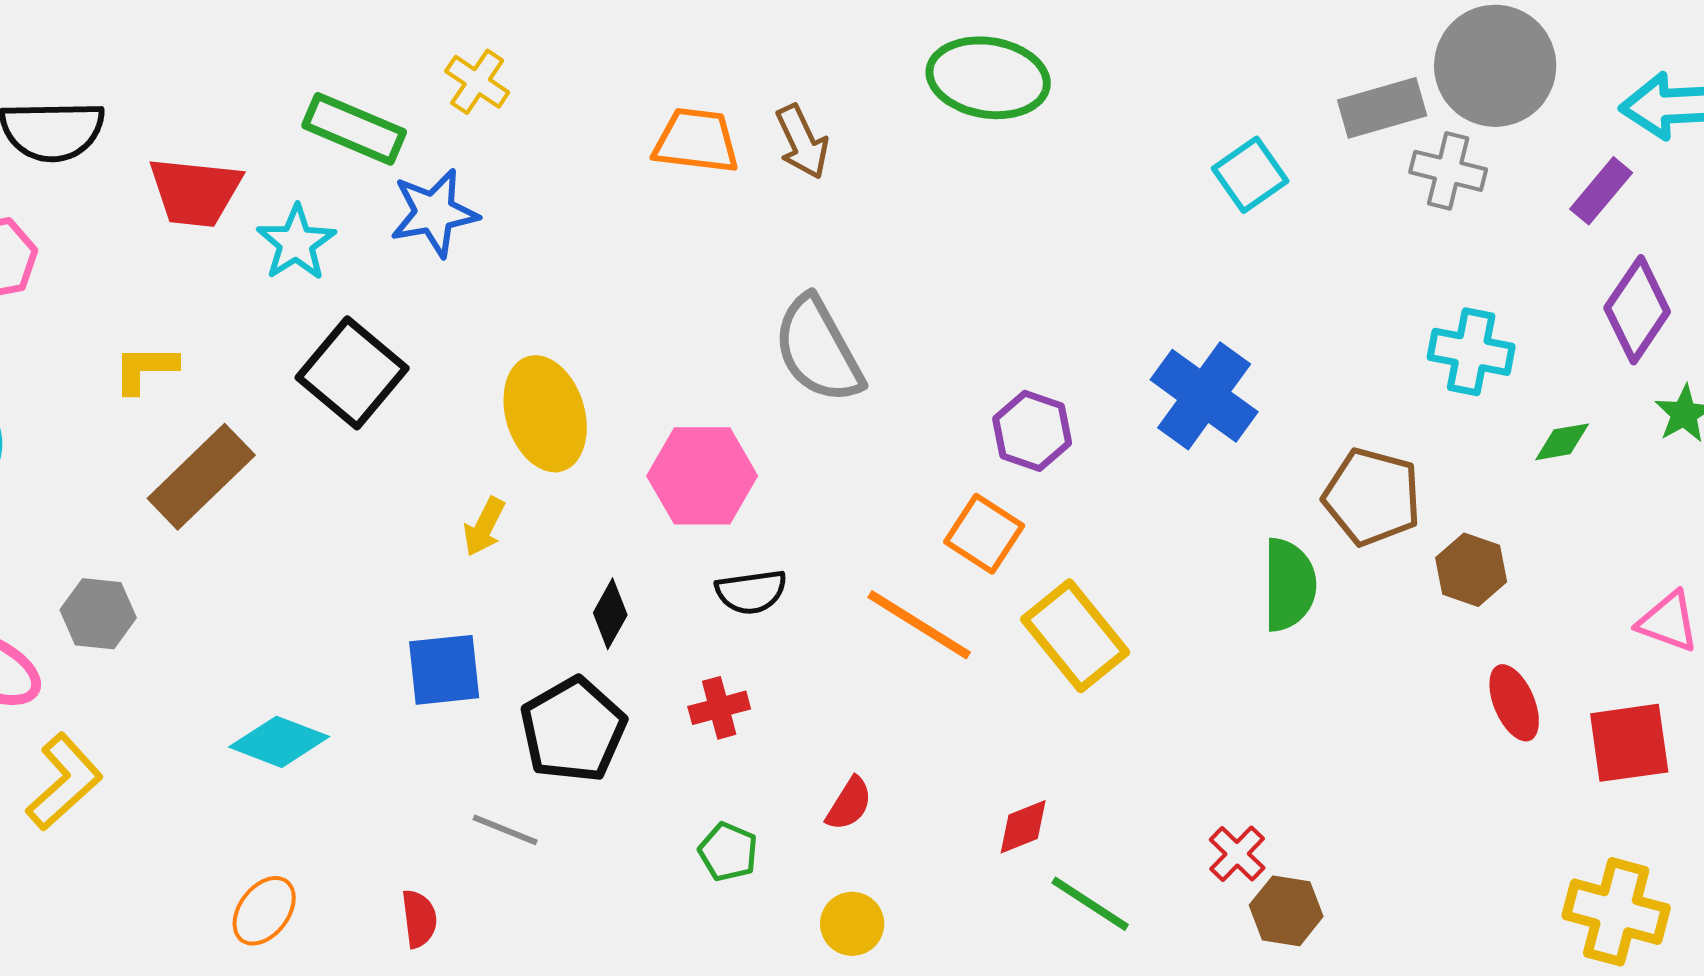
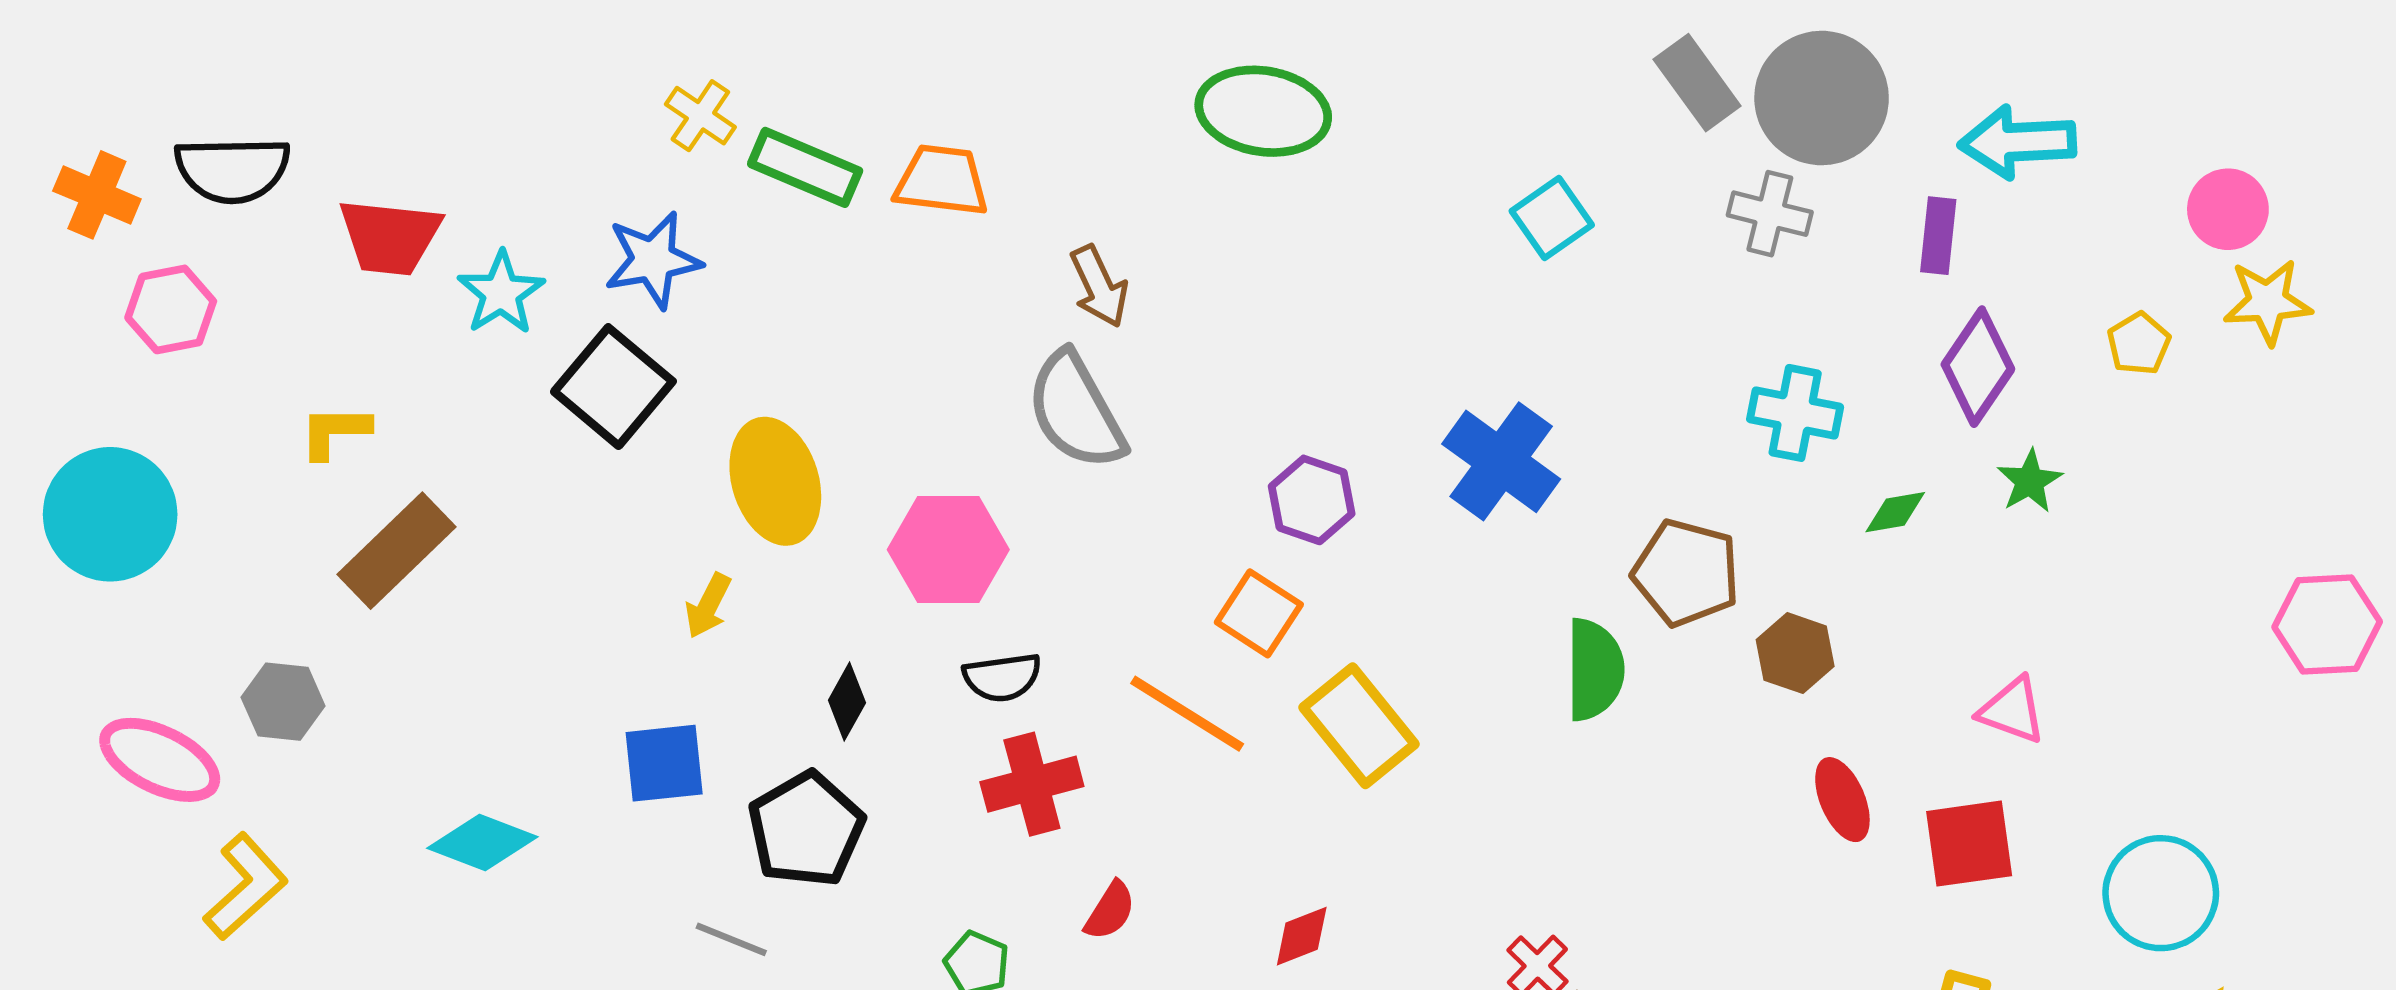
gray rectangle: (1382, 108) -> (1697, 83), moved, turned 70
green rectangle: (354, 129) -> (805, 167), moved
brown arrow: (802, 142) -> (1099, 286), moved
purple rectangle: (1601, 191) -> (1938, 236), turned -34
black square: (352, 373) -> (613, 387), moved
red cross: (719, 708) -> (1032, 784), moved, size x1.5

